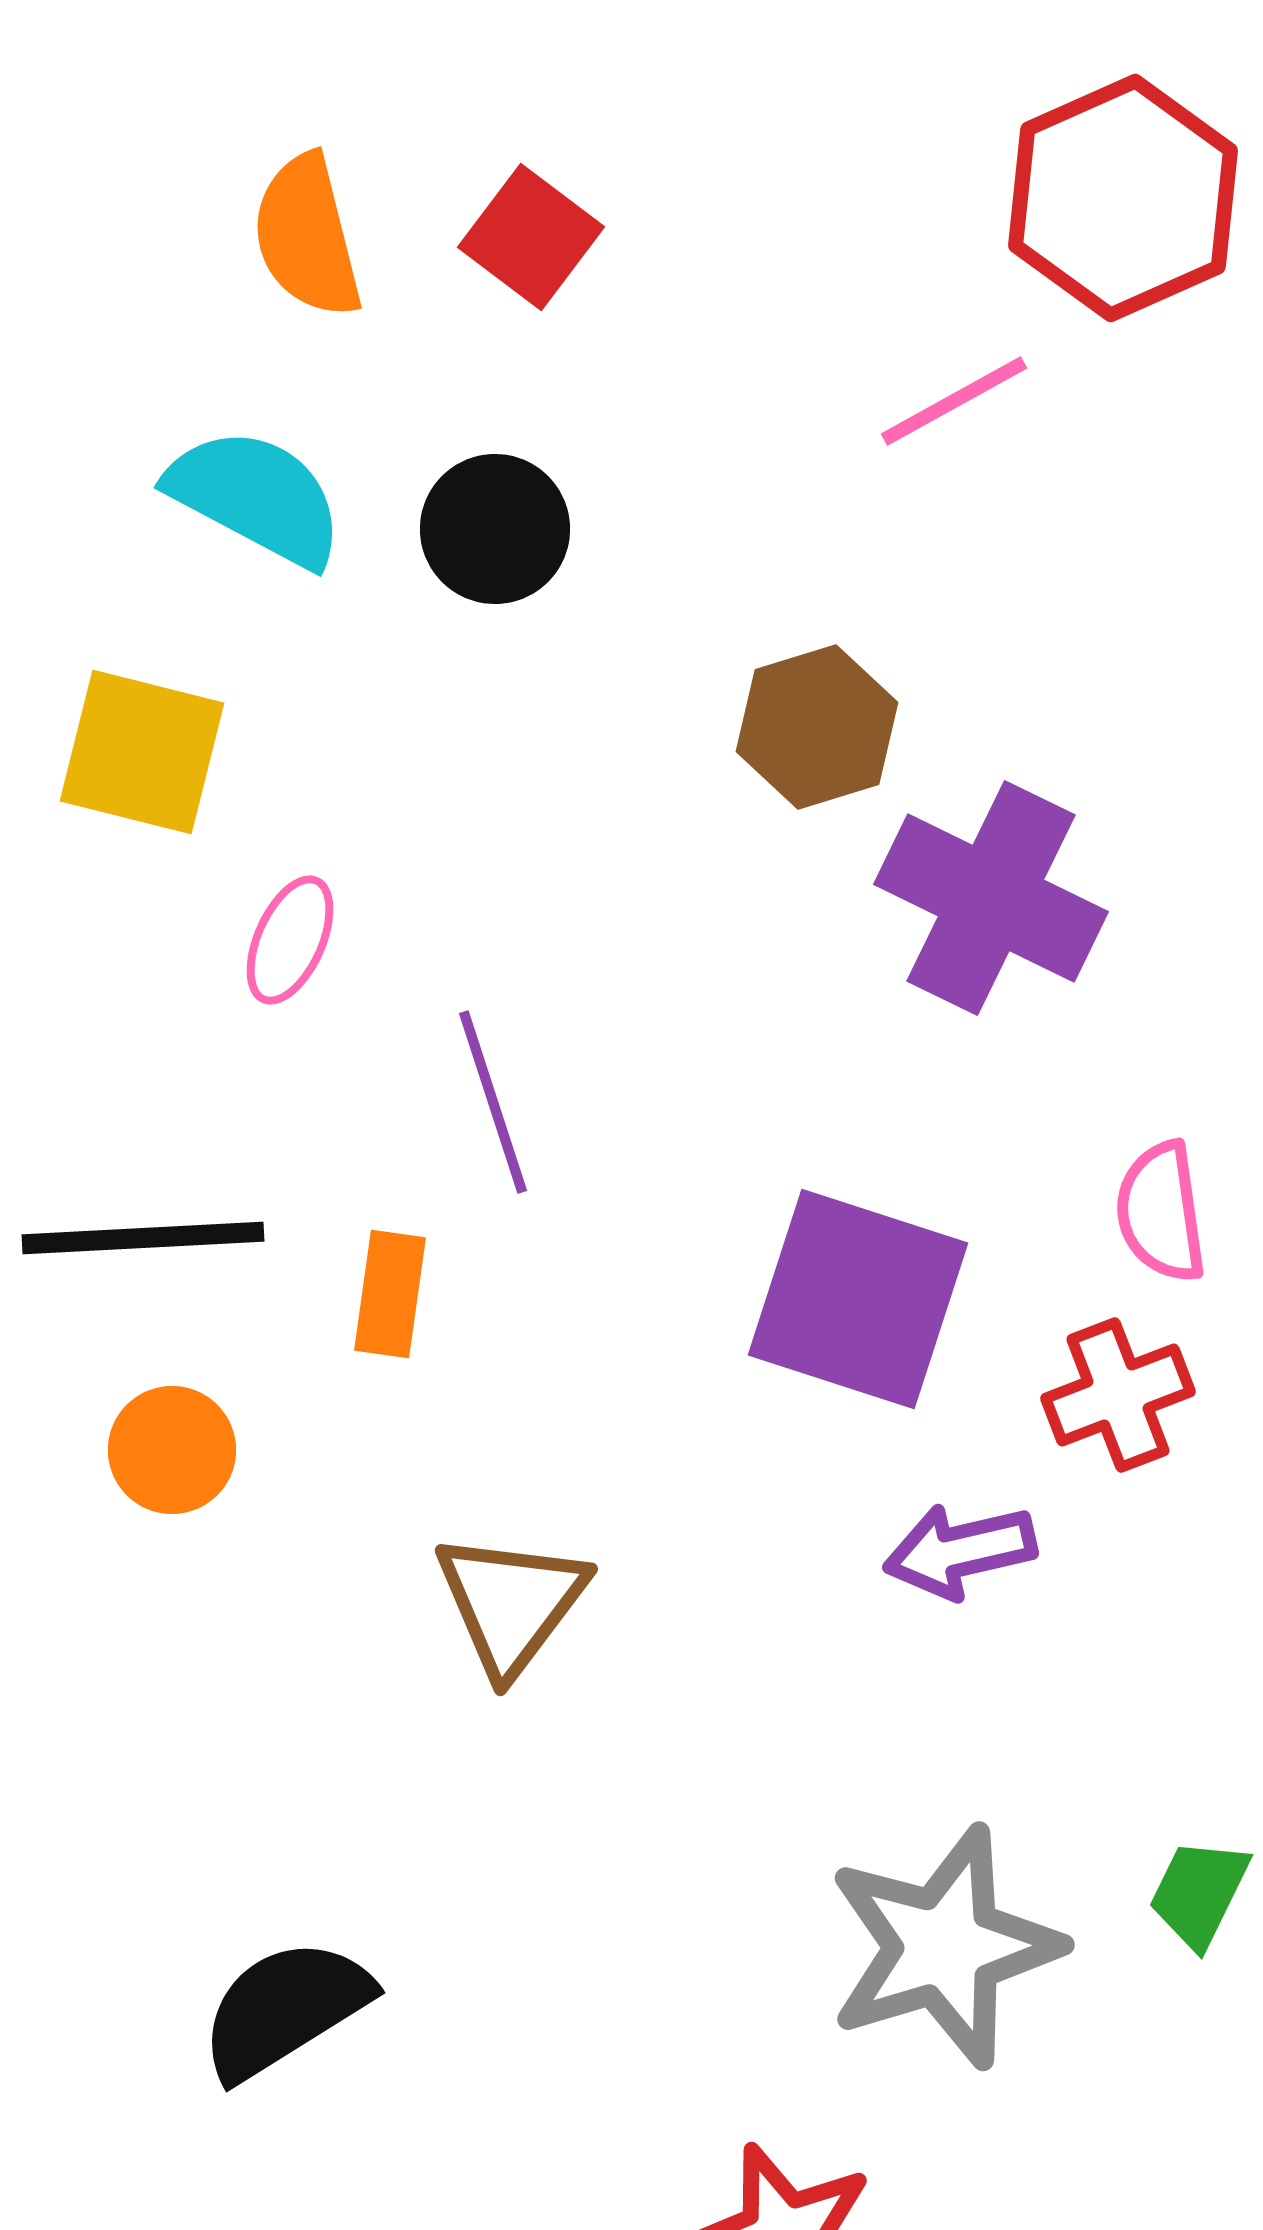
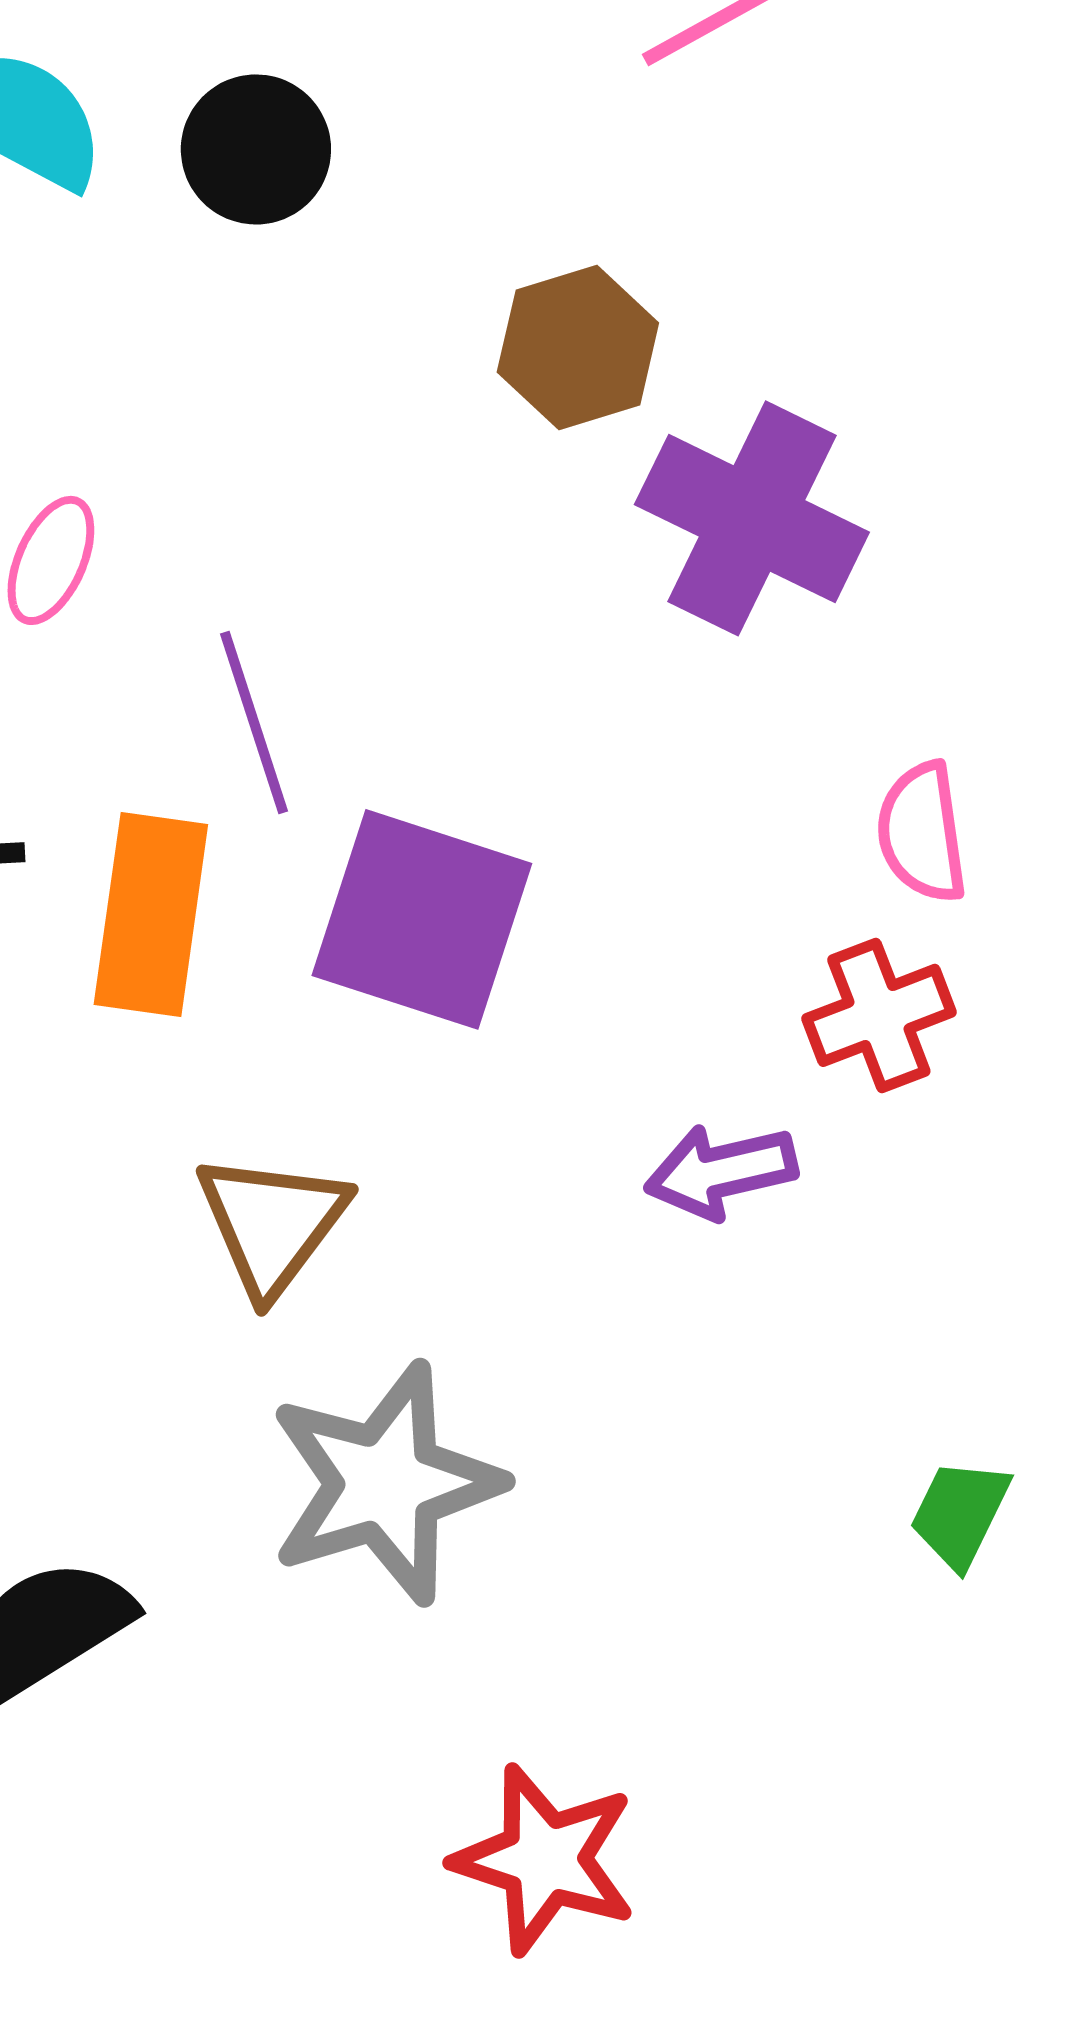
orange rectangle: (390, 1294) -> (151, 914), size x1.6
purple square: (858, 1299) -> (422, 919), moved
gray star: (944, 1947) -> (385, 1483), moved

